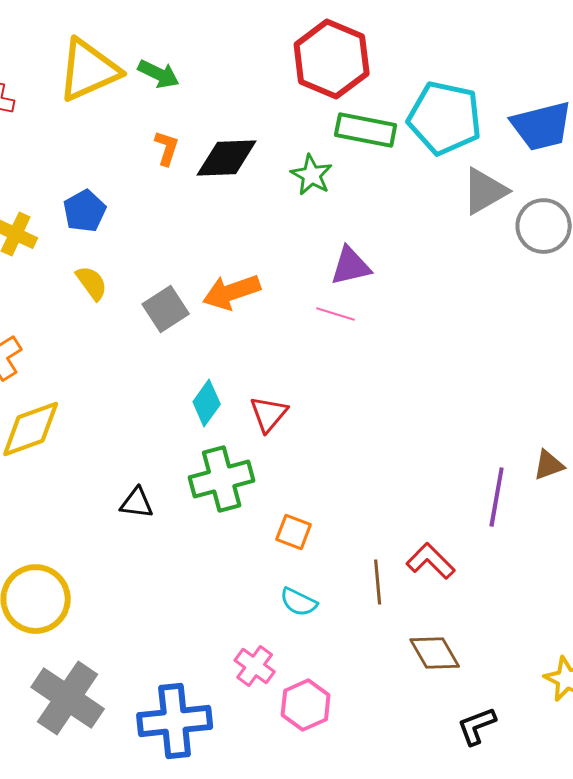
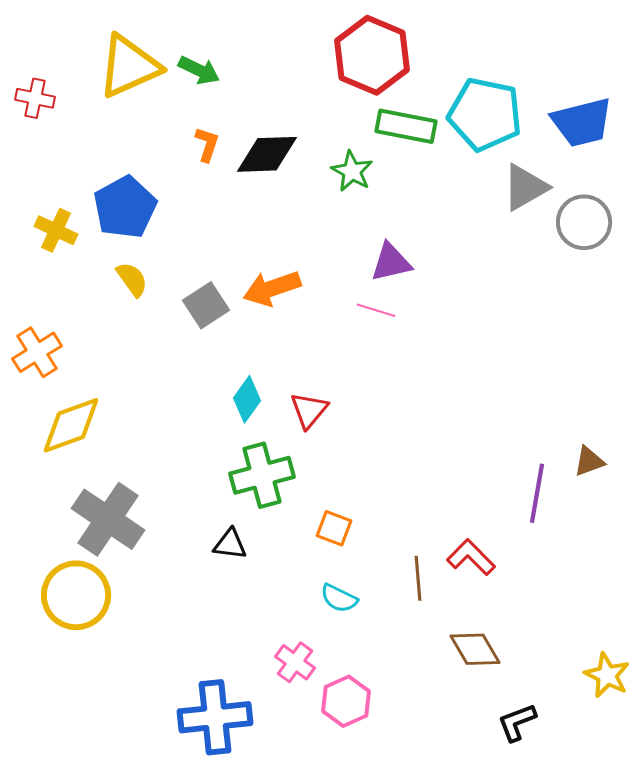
blue pentagon: (85, 211) -> (125, 207), size x1.5
black triangle: (137, 503) -> (230, 544), moved
gray cross: (68, 698) -> (108, 519), moved

